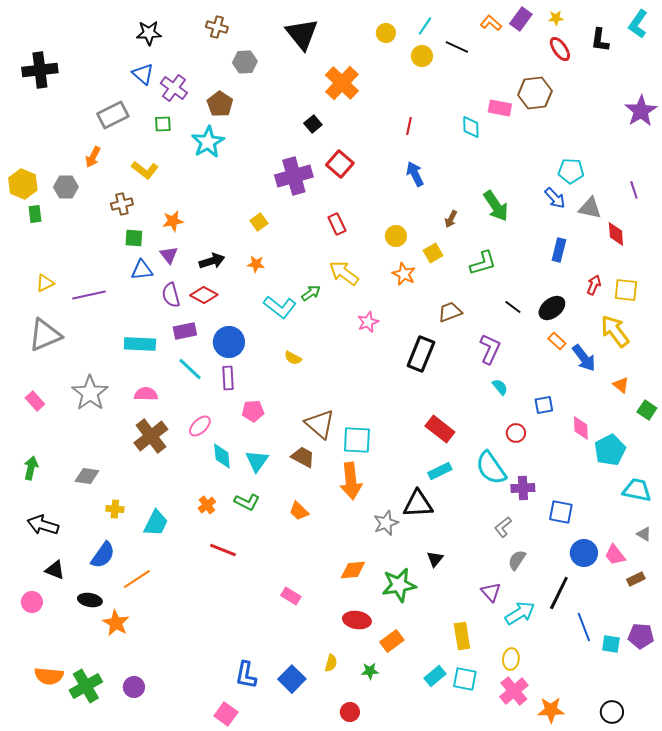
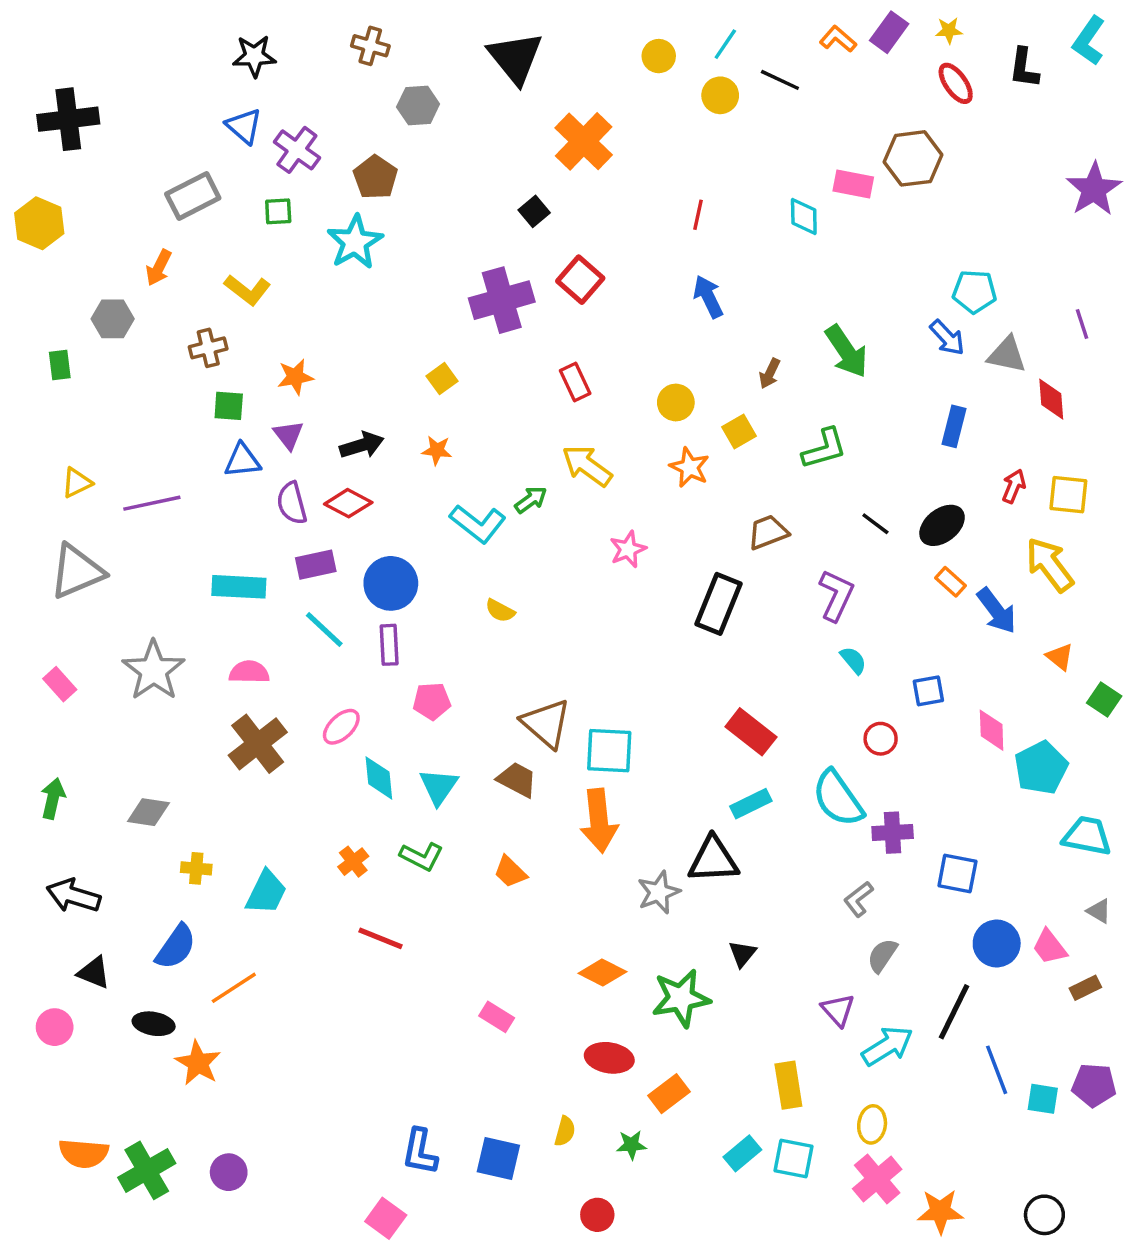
yellow hexagon: (23, 184) -> (39, 223), moved
orange diamond: (353, 570) -> (602, 972), turned 32
blue square: (292, 679) -> (498, 1159), turned -32

